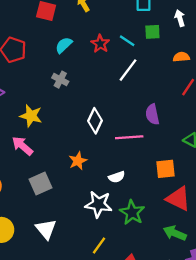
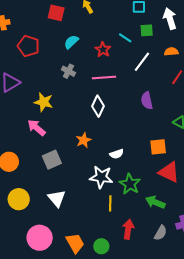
white arrow: (180, 18) -> (170, 19), size x1.5
red star: (100, 44) -> (103, 50), moved
white line: (128, 70) -> (142, 62), moved
pink line: (129, 137) -> (104, 78), moved
green arrow: (175, 233) -> (155, 202), moved
yellow line: (99, 245) -> (110, 203), moved, turned -35

